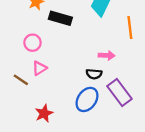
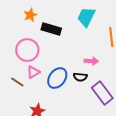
pink circle: (32, 43) -> (27, 50), size x1.5
blue ellipse: (87, 99) -> (57, 78), moved

